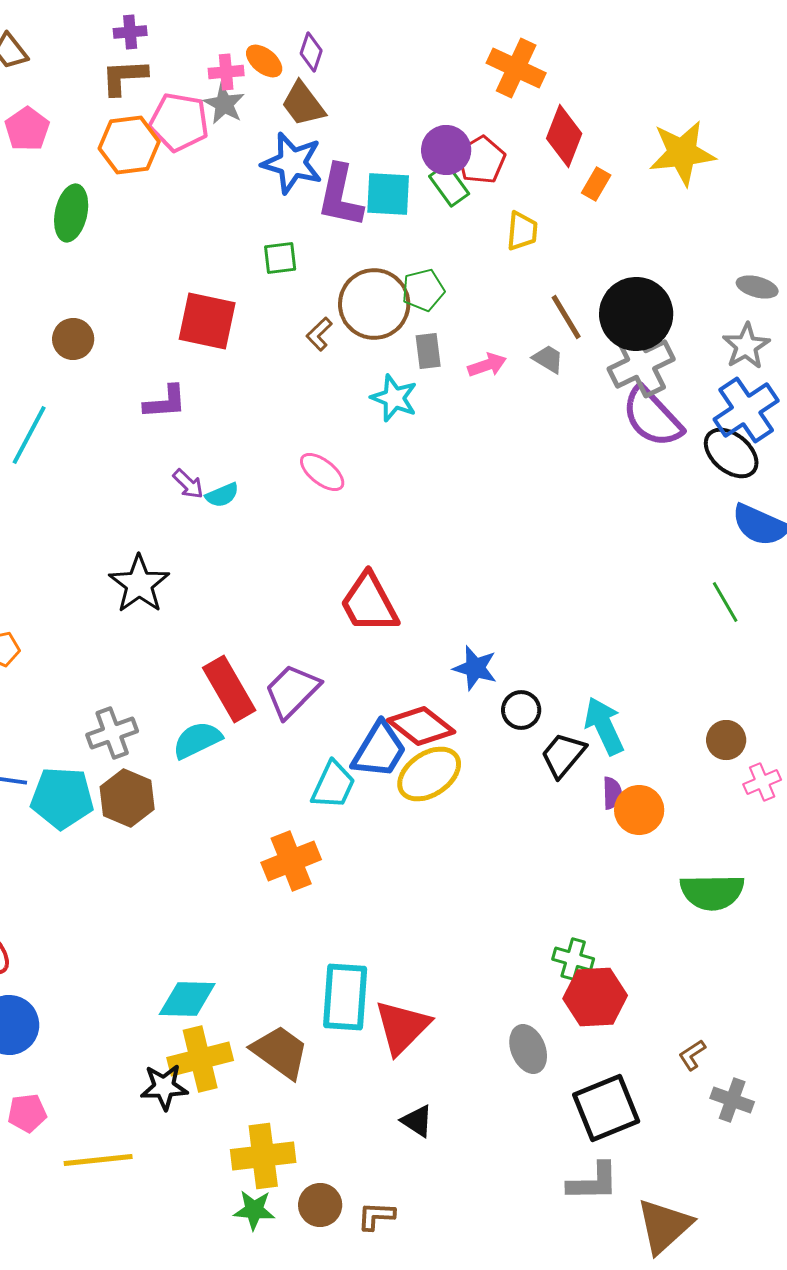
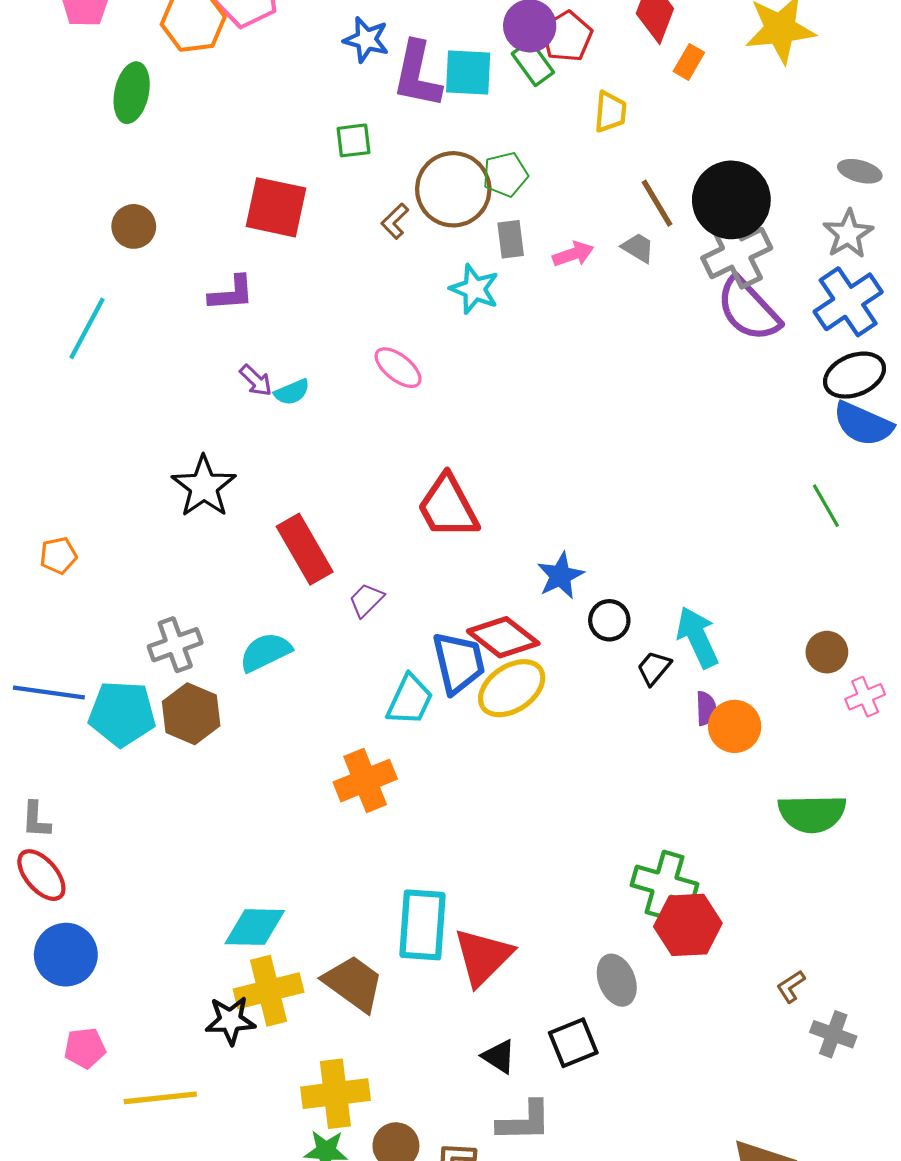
blue star: (292, 163) -> (366, 40), size x0.7
black ellipse: (731, 453) -> (855, 375), moved, turned -62
blue star: (475, 668) -> (560, 576), turned 30
red rectangle: (229, 689) -> (305, 549), moved
purple trapezoid: (292, 691) -> (366, 600), size x0.6
blue trapezoid: (379, 750) -> (459, 663), turned -44
black trapezoid: (563, 755) -> (654, 668), size x0.7
green cross: (573, 959) -> (664, 885), size x1.5
black square: (606, 1108) -> (573, 1043), moved, size x0.7
gray L-shape: (593, 1182) -> (524, 1121), moved

